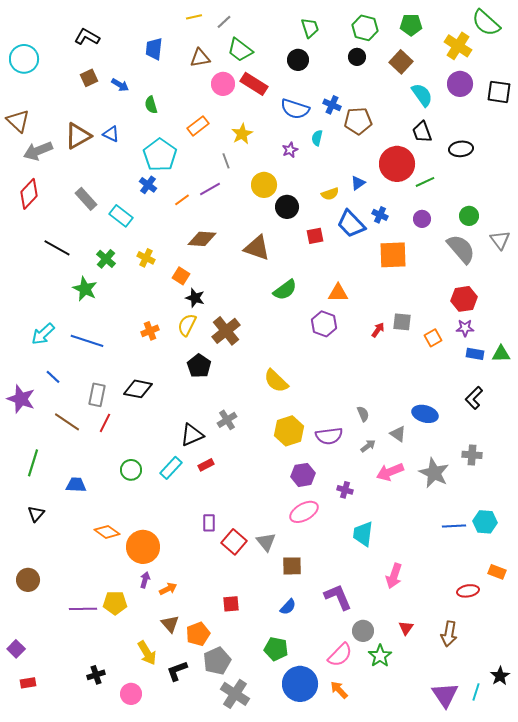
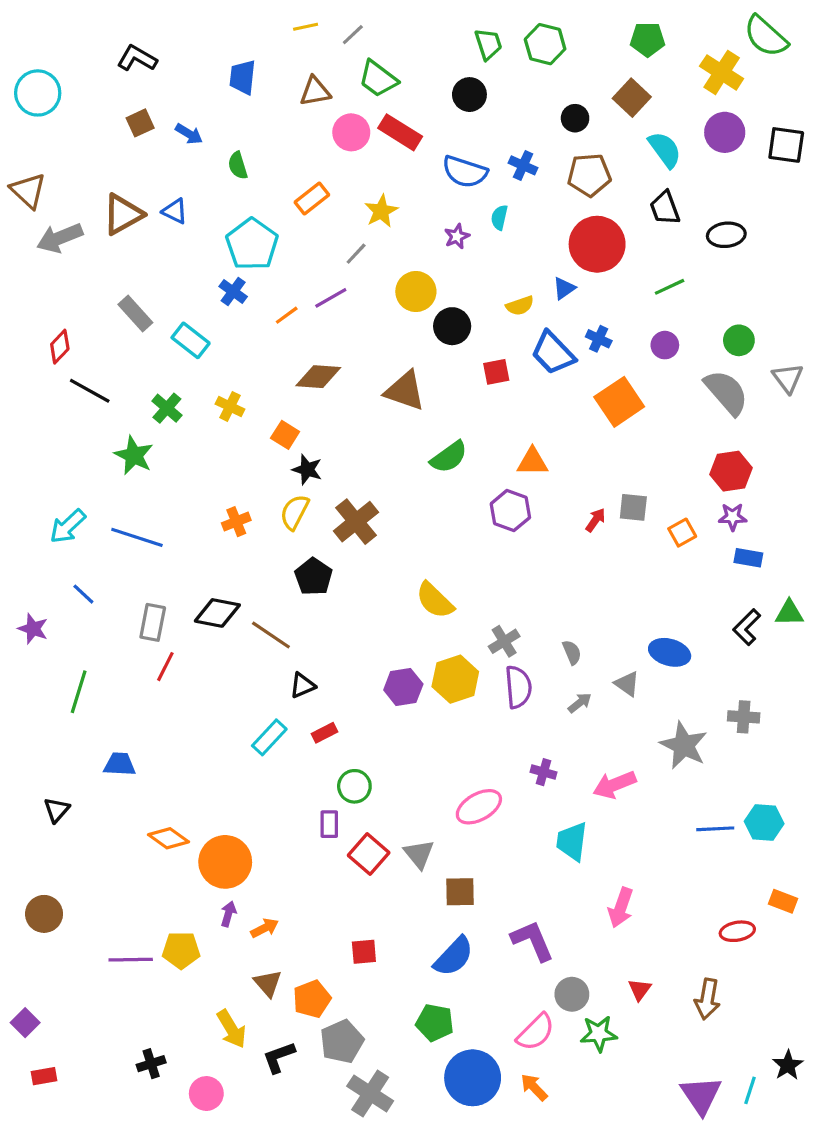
green hexagon: (365, 28) -> (545, 44), moved
black circle: (357, 57) -> (575, 118), moved
brown pentagon: (358, 121) -> (589, 175), moved
gray line: (226, 161) -> (356, 254), turned 63
red circle: (397, 164) -> (597, 244), moved
red diamond: (29, 194) -> (60, 347), moved, size x0.7
orange square: (393, 255) -> (619, 402), turned -32
green triangle: (501, 354) -> (789, 613), moved
purple star: (21, 399) -> (33, 629), size x0.7
gray cross: (227, 420) -> (504, 641), moved
brown line: (67, 422) -> (271, 635), moved
black triangle: (192, 435) -> (302, 685), size x0.7
purple semicircle: (329, 436) -> (518, 687), turned -88
green line: (33, 463) -> (79, 692), moved
green circle: (131, 470) -> (354, 786), moved
pink arrow: (390, 472) -> (614, 785), moved
purple hexagon: (303, 475) -> (403, 687), moved
blue semicircle: (288, 607) -> (454, 956), size x1.6
green star: (380, 656) -> (599, 1034), turned 30

